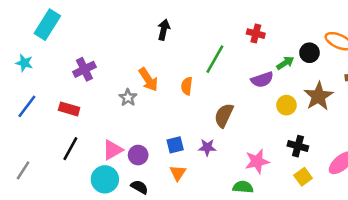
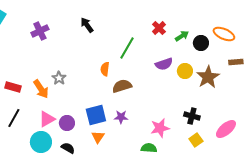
black arrow: (164, 30) -> (87, 25), turned -49
red cross: (256, 34) -> (159, 28), turned 32
green arrow: (285, 63) -> (182, 36), moved
purple cross: (84, 69) -> (40, 31), moved
orange arrow: (148, 80) -> (41, 89), moved
yellow circle: (286, 105) -> (185, 71), moved
brown semicircle: (224, 115) -> (122, 86), moved, turned 48
blue square: (175, 145) -> (96, 115), size x1.5

